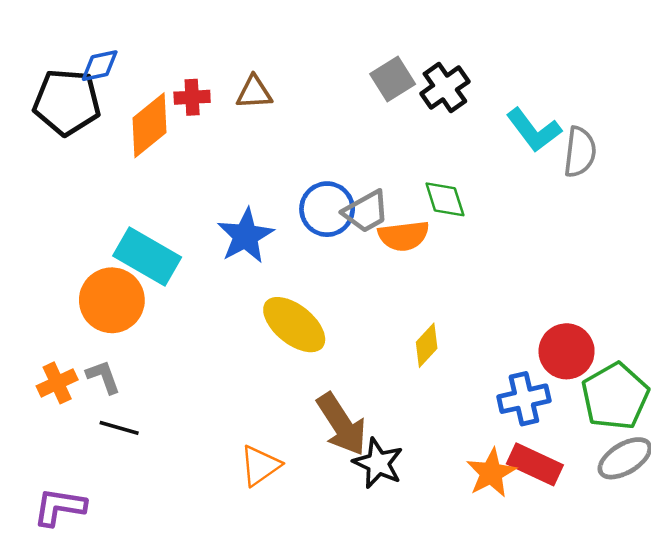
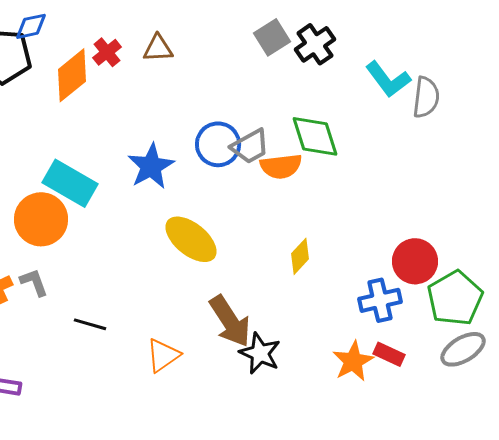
red cross: (192, 97) -> (107, 52), turned -36
green diamond: (445, 199) -> (315, 136), size x1.4
black line: (119, 428) -> (90, 324), moved
red rectangle: (535, 464) -> (389, 354), size x0.7

